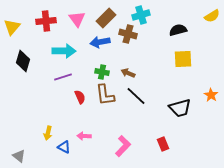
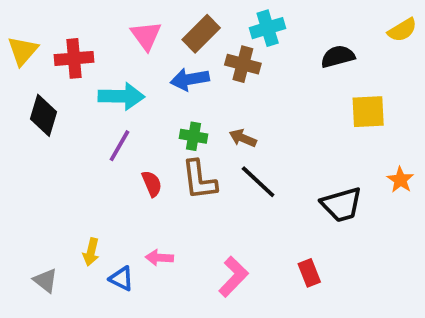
red cross: (46, 21) -> (74, 58), moved
yellow square: (183, 59) -> (368, 112), moved
purple line: (63, 77) -> (120, 146), turned -42
gray triangle: (19, 156) -> (46, 280), moved

